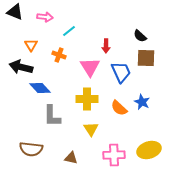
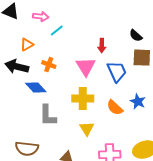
cyan line: (69, 31) -> (57, 31), moved
orange triangle: (31, 45) -> (27, 45), turned 32
orange cross: (59, 55) -> (49, 65), moved

